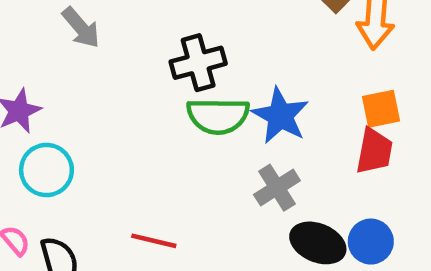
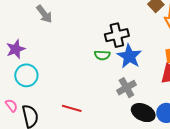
black cross: (198, 63) -> (117, 35), moved
green semicircle: (218, 116) -> (102, 55), size x0.6

